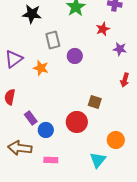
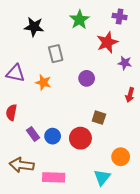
red star: (103, 29) -> (107, 42), size x1.5
purple circle: (75, 56) -> (87, 78), moved
purple triangle: (14, 59) -> (15, 73), turned 48
blue circle: (46, 130) -> (53, 136), moved
pink rectangle: (51, 160) -> (54, 177), size x1.5

